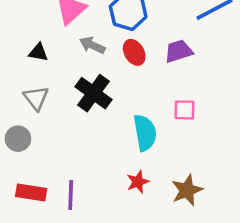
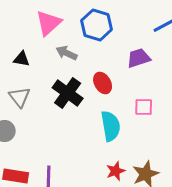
red ellipse: (134, 52) -> (103, 83), moved
red star: (138, 182) -> (116, 171), moved

